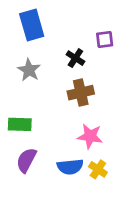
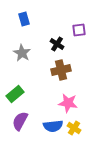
blue rectangle: (32, 25) -> (24, 19), size x0.6
green rectangle: (20, 124) -> (15, 94), turned -42

